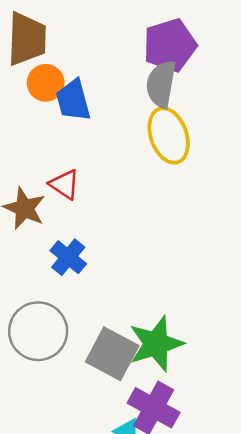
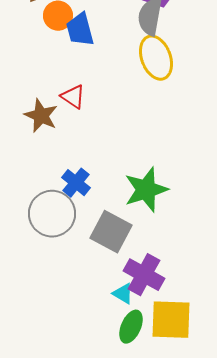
blue cross: (68, 257) -> (76, 183), moved
green star: (156, 344) -> (146, 190), moved

